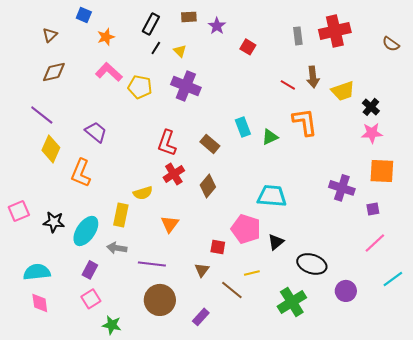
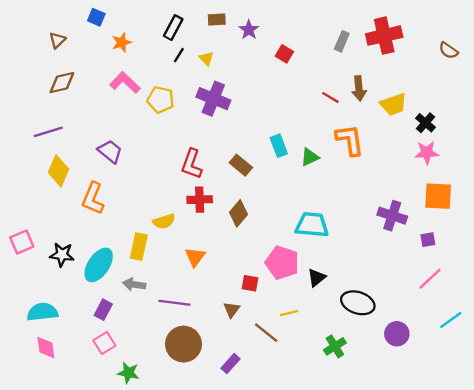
gray rectangle: (298, 36) -> (342, 41), turned 30
purple line: (42, 115) -> (48, 132), turned -55
red cross: (174, 174) -> (200, 200), turned 30
green cross: (292, 302) -> (335, 346), size x0.7

